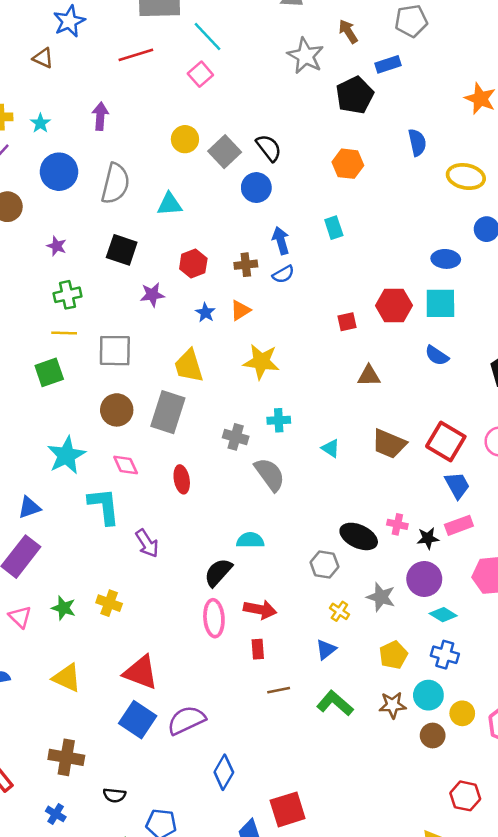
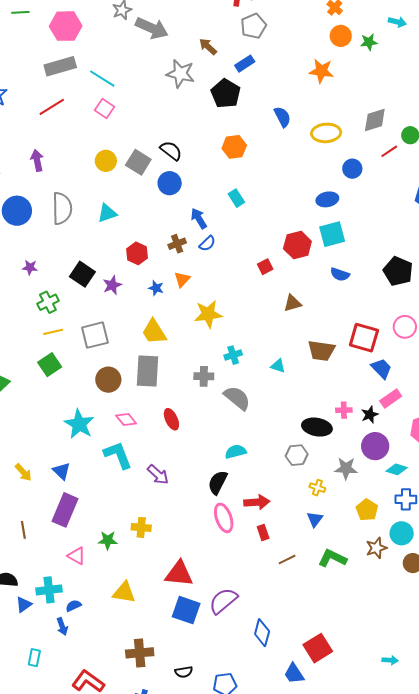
black square: (122, 250) -> (82, 274), moved, turned 30
blue triangle: (29, 507) -> (62, 471), turned -42

